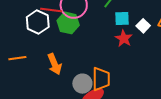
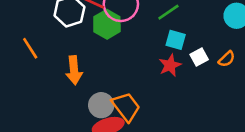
orange line: (17, 58) -> (30, 48), turned 48
orange trapezoid: (101, 79) -> (126, 107), turned -55

